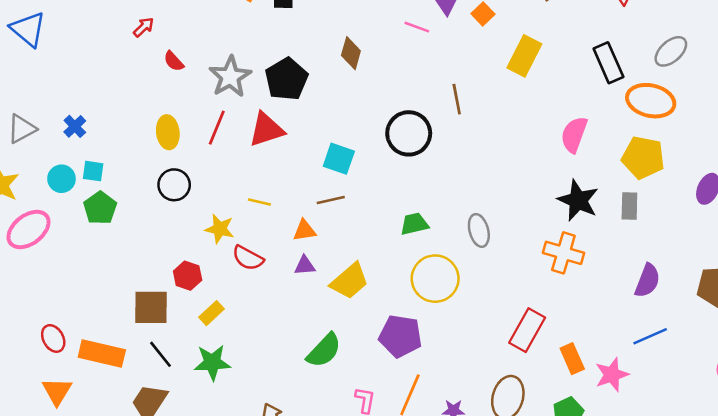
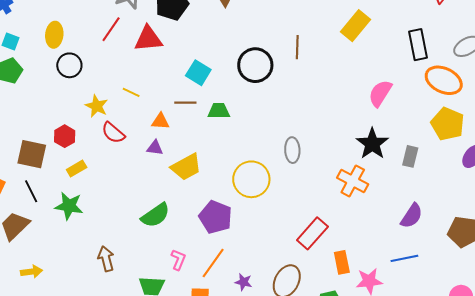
yellow ellipse: (168, 132) -> (54, 35), moved
yellow pentagon: (643, 158) -> (448, 124), moved
green trapezoid: (414, 224) -> (219, 111), moved

